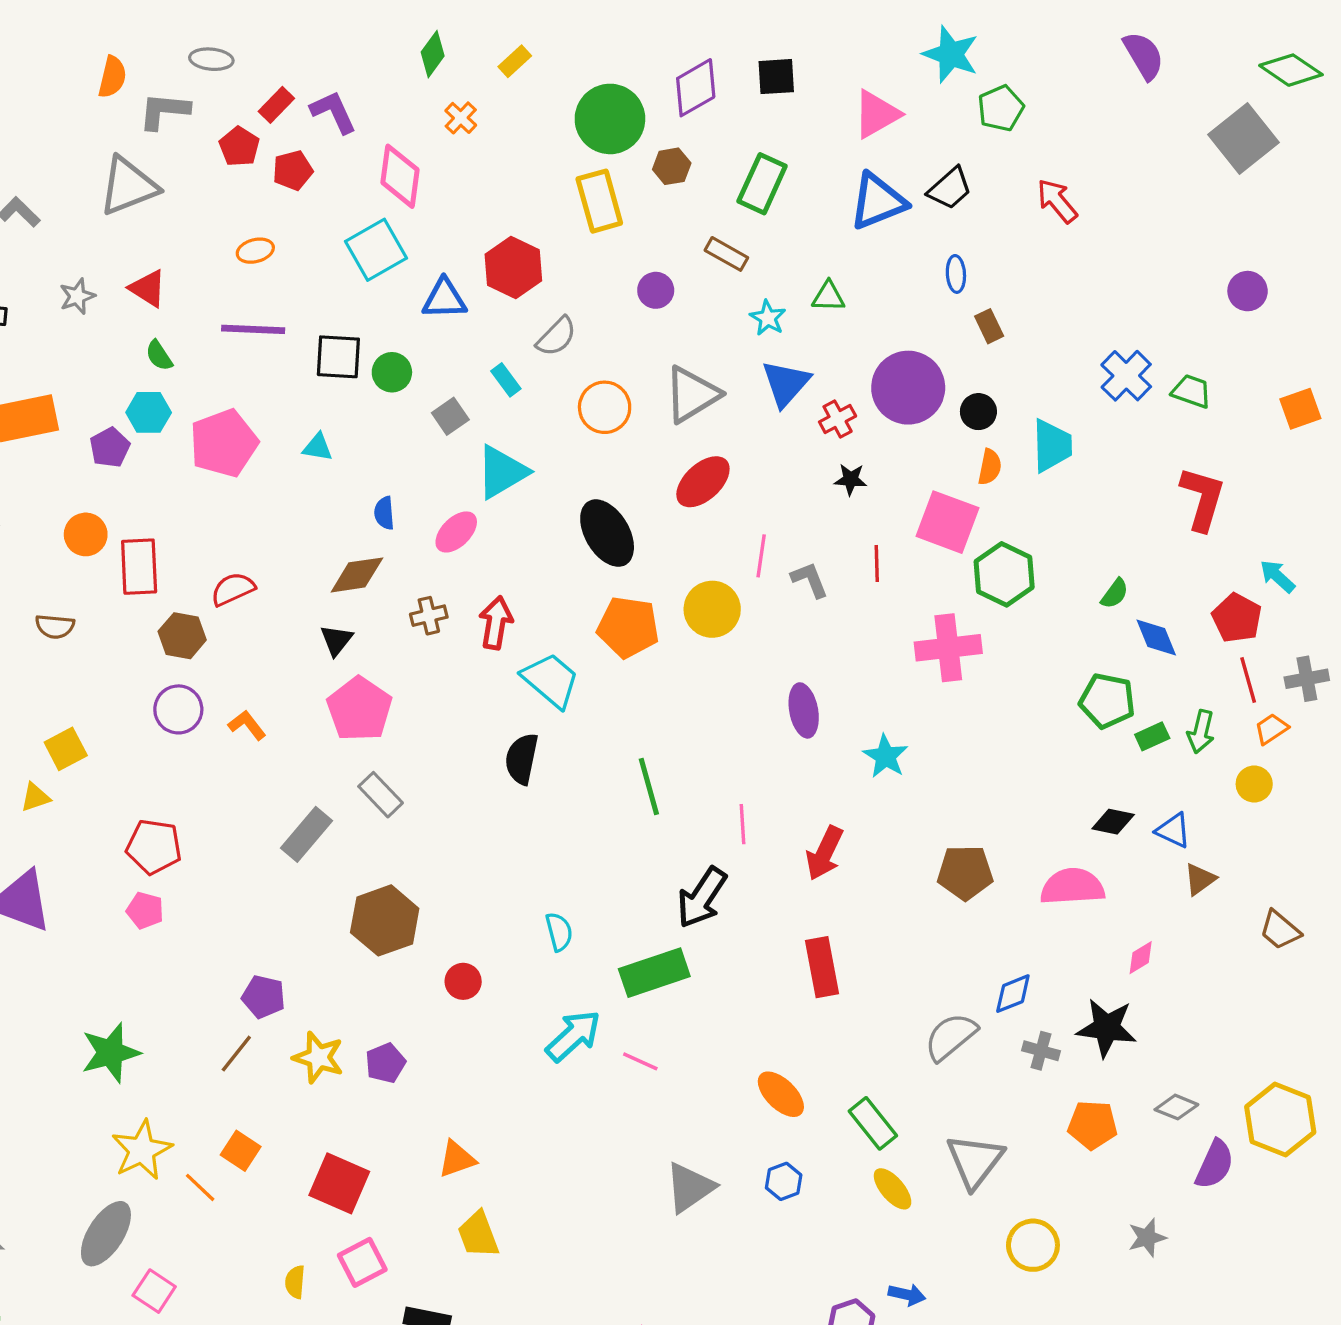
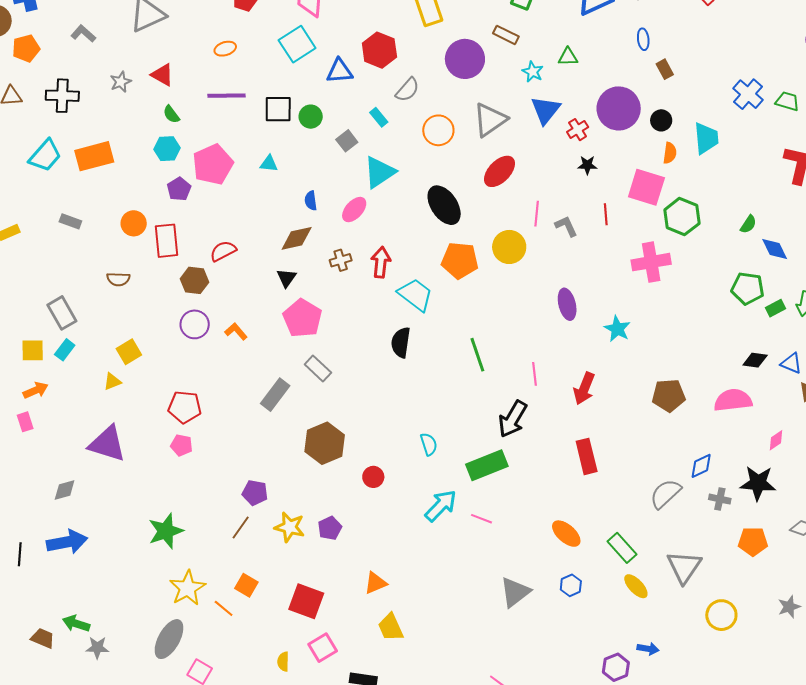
purple circle: (656, 290) -> (465, 59), size x1.8
purple pentagon: (110, 447) -> (179, 189), moved

